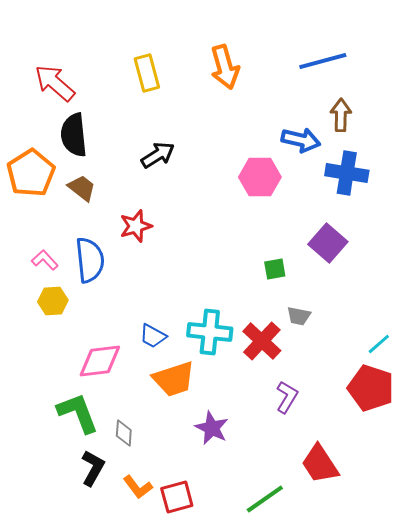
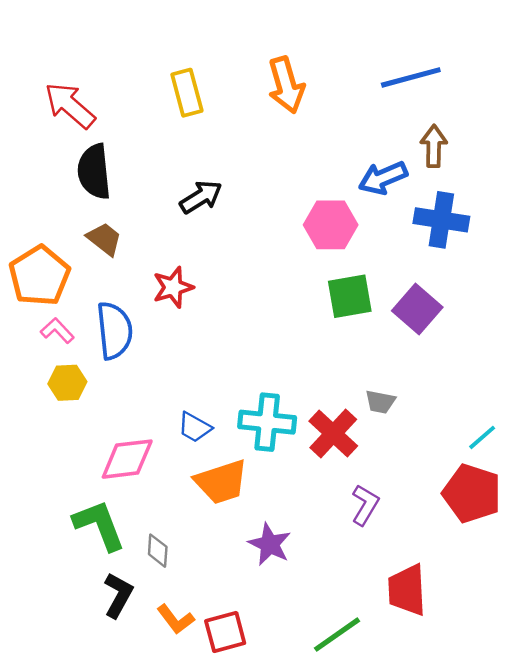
blue arrow: (301, 140) -> (383, 178), turned 144
orange pentagon: (31, 173) -> (39, 276), moved
green square: (275, 269) -> (350, 296), moved, size x1.6
red trapezoid: (320, 464) -> (407, 590), turned 30

